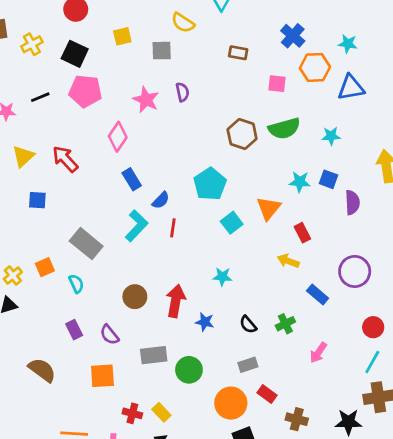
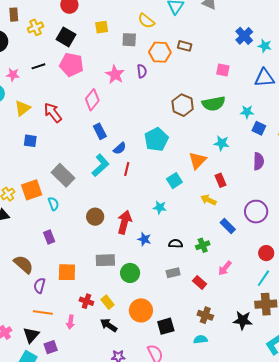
blue cross: (293, 36) -> (244, 36), moved
orange hexagon: (315, 67) -> (160, 52), moved
pink square: (277, 84) -> (223, 70), moved
blue square: (328, 179) -> (259, 128), moved
cyan square: (232, 223) -> (174, 181), moved
orange square: (45, 267) -> (32, 190), size x1.5
black semicircle: (248, 325) -> (176, 244), turned 128
purple semicircle: (109, 335) -> (40, 286), moved, turned 49
red rectangle: (267, 394) -> (200, 282), moved
orange circle: (231, 403) -> (141, 310), moved

